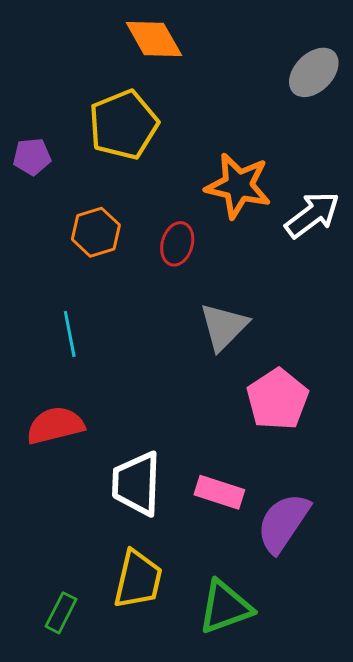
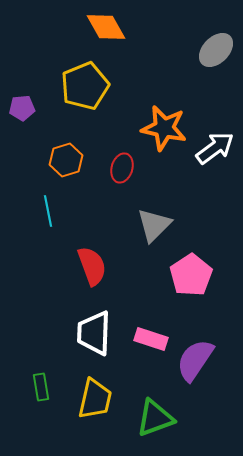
cyan line: (70, 334) -> (48, 211), moved
red semicircle: (55, 425) -> (92, 266), moved, turned 84
green rectangle: (61, 613) -> (41, 387), moved, turned -36

